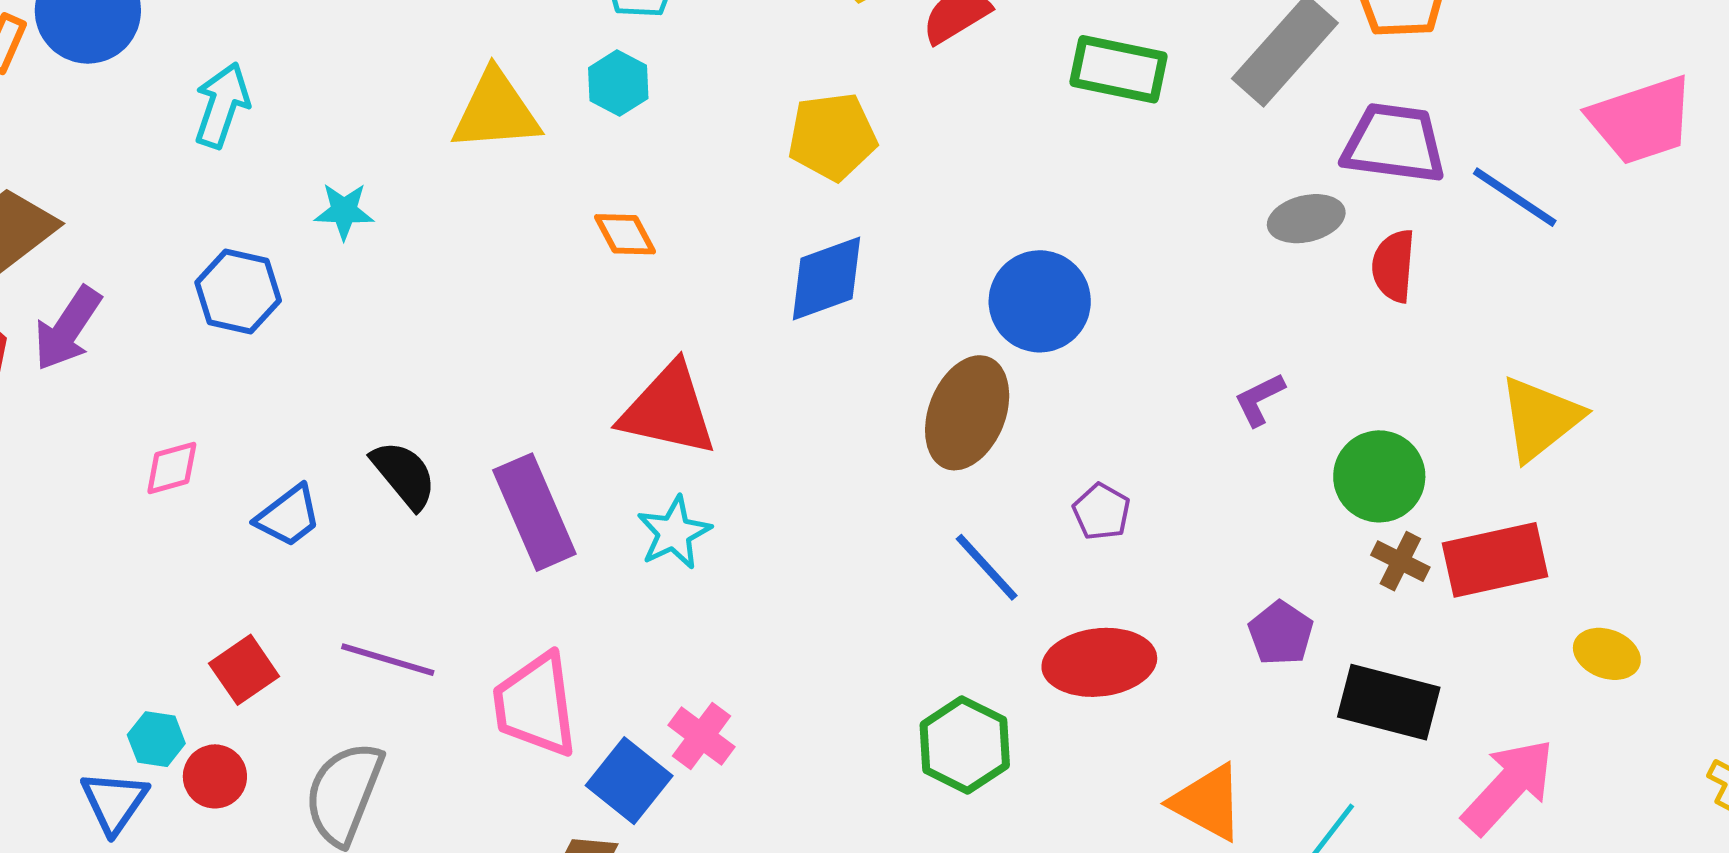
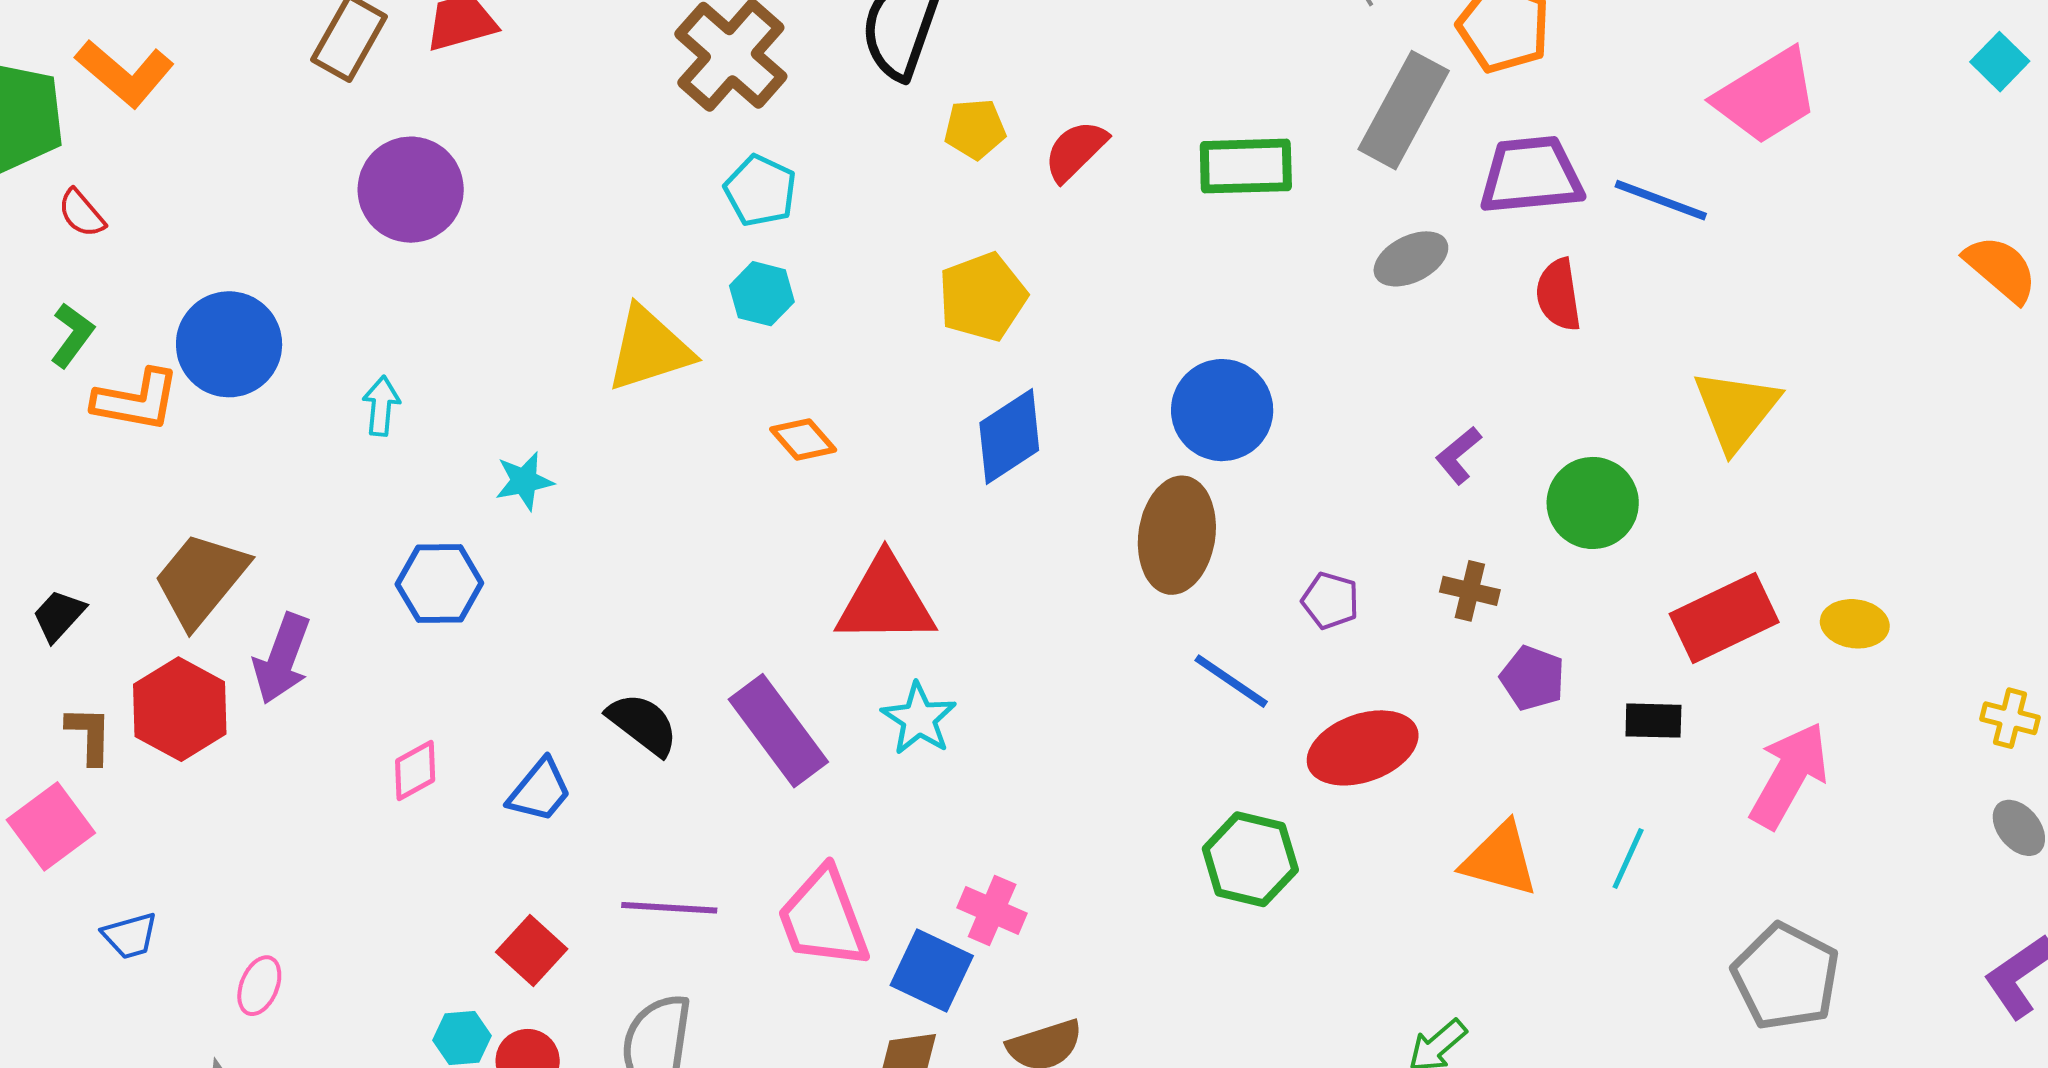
cyan arrow: (222, 105) -> (381, 406), size x0.7
gray ellipse: (1306, 219) -> (1411, 259), moved
red rectangle: (1495, 560) -> (1724, 618), moved
brown cross: (1400, 561) -> (1470, 591), moved
black rectangle: (1389, 702) -> (1653, 721), size x0.6

